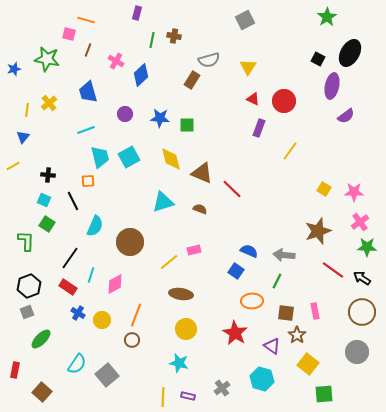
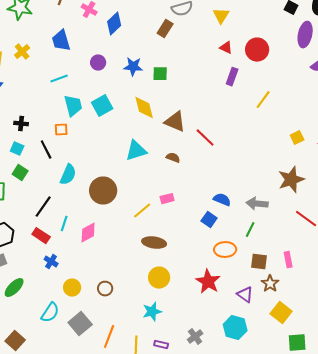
yellow square: (324, 189) -> (297, 138), turned 32
orange line: (136, 315) -> (109, 337), moved
yellow circle: (102, 320) -> (72, 288), moved
cyan star: (179, 363) -> (152, 312), turned -30

